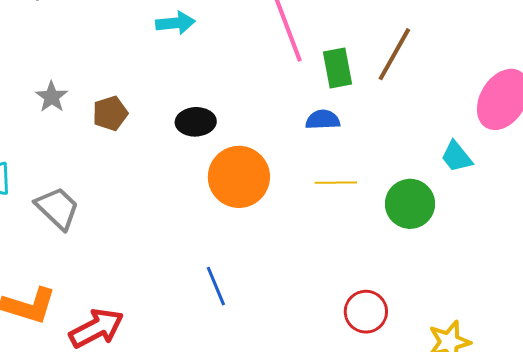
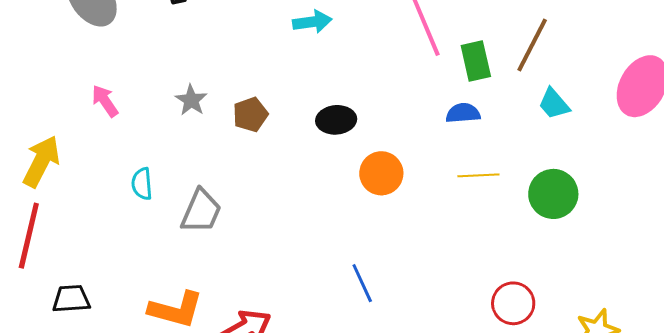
cyan trapezoid: (456, 157) -> (554, 104), moved
orange circle: (239, 177) -> (381, 173), size x0.7
gray trapezoid: (57, 208) -> (201, 211), turned 72

